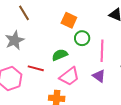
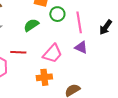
green semicircle: (60, 55) -> (31, 25), moved

